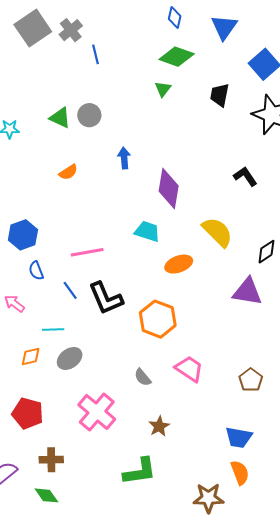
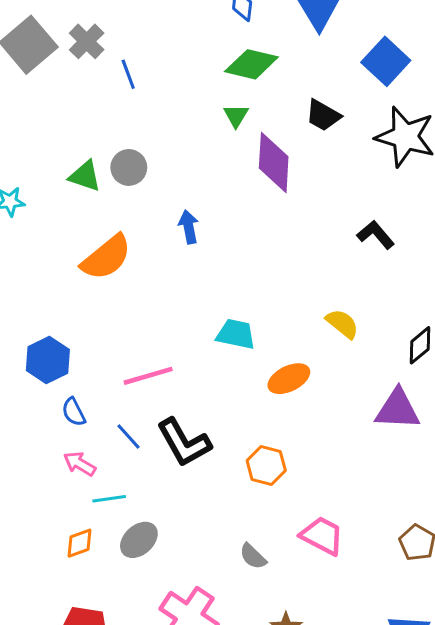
black trapezoid: (220, 95) -> (323, 115), turned -65
orange semicircle: (68, 172) -> (106, 257), size x1.8
purple diamond: (169, 188) -> (274, 162), moved
yellow semicircle: (217, 232) -> (342, 324), size x0.7
pink arrow: (14, 304) -> (80, 464), moved
orange hexagon: (158, 319) -> (266, 465), size x0.7

